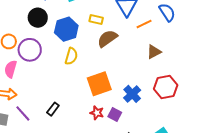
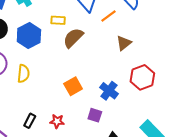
yellow semicircle: (71, 56) -> (23, 74), moved
orange square: (99, 84) -> (73, 86), size x0.7
red star: (97, 113) -> (57, 121), moved

